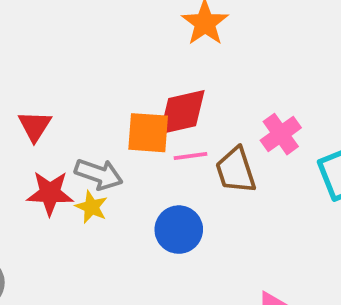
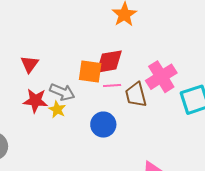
pink cross: (281, 134) -> (161, 77), size x1.4

